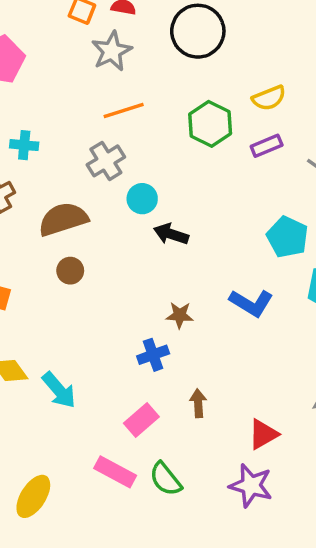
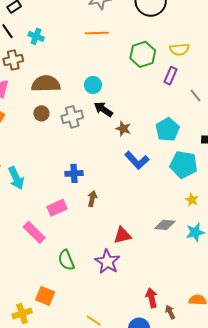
purple rectangle: (267, 146) -> (170, 76), turned -60
gray cross: (106, 161) -> (72, 117), moved
brown star: (180, 315) -> (123, 129), moved
brown arrow: (198, 403) -> (92, 199), moved
green semicircle: (166, 479) -> (66, 260), moved

